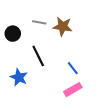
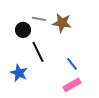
black circle: (13, 34) -> (23, 30), moved

